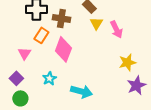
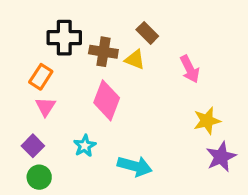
yellow triangle: (96, 23) -> (135, 60), moved, turned -40
orange rectangle: (41, 35) -> (41, 77), moved

